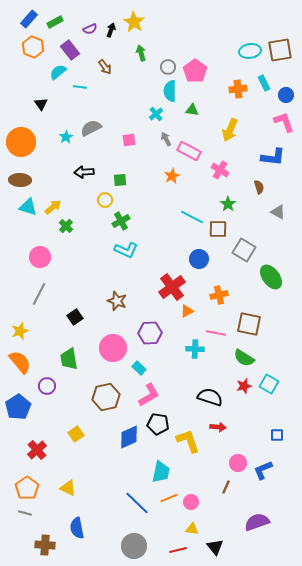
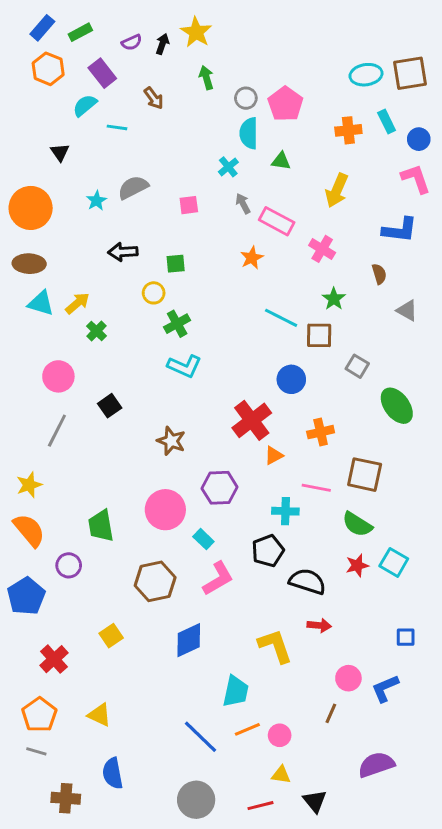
gray square: (244, 250) -> (357, 366), size x0.7
black square: (75, 317) -> (110, 406), moved
black pentagon: (158, 424) -> (268, 551), moved, turned -30

